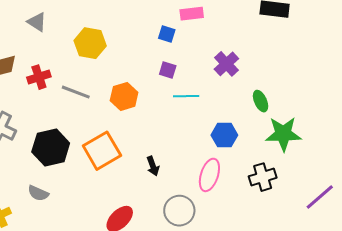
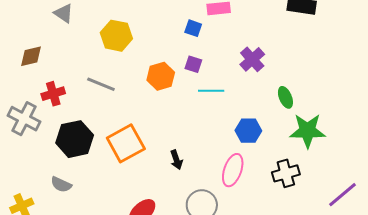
red cross: (39, 77) -> (53, 94), moved
orange hexagon: (124, 96) -> (161, 76), moved

